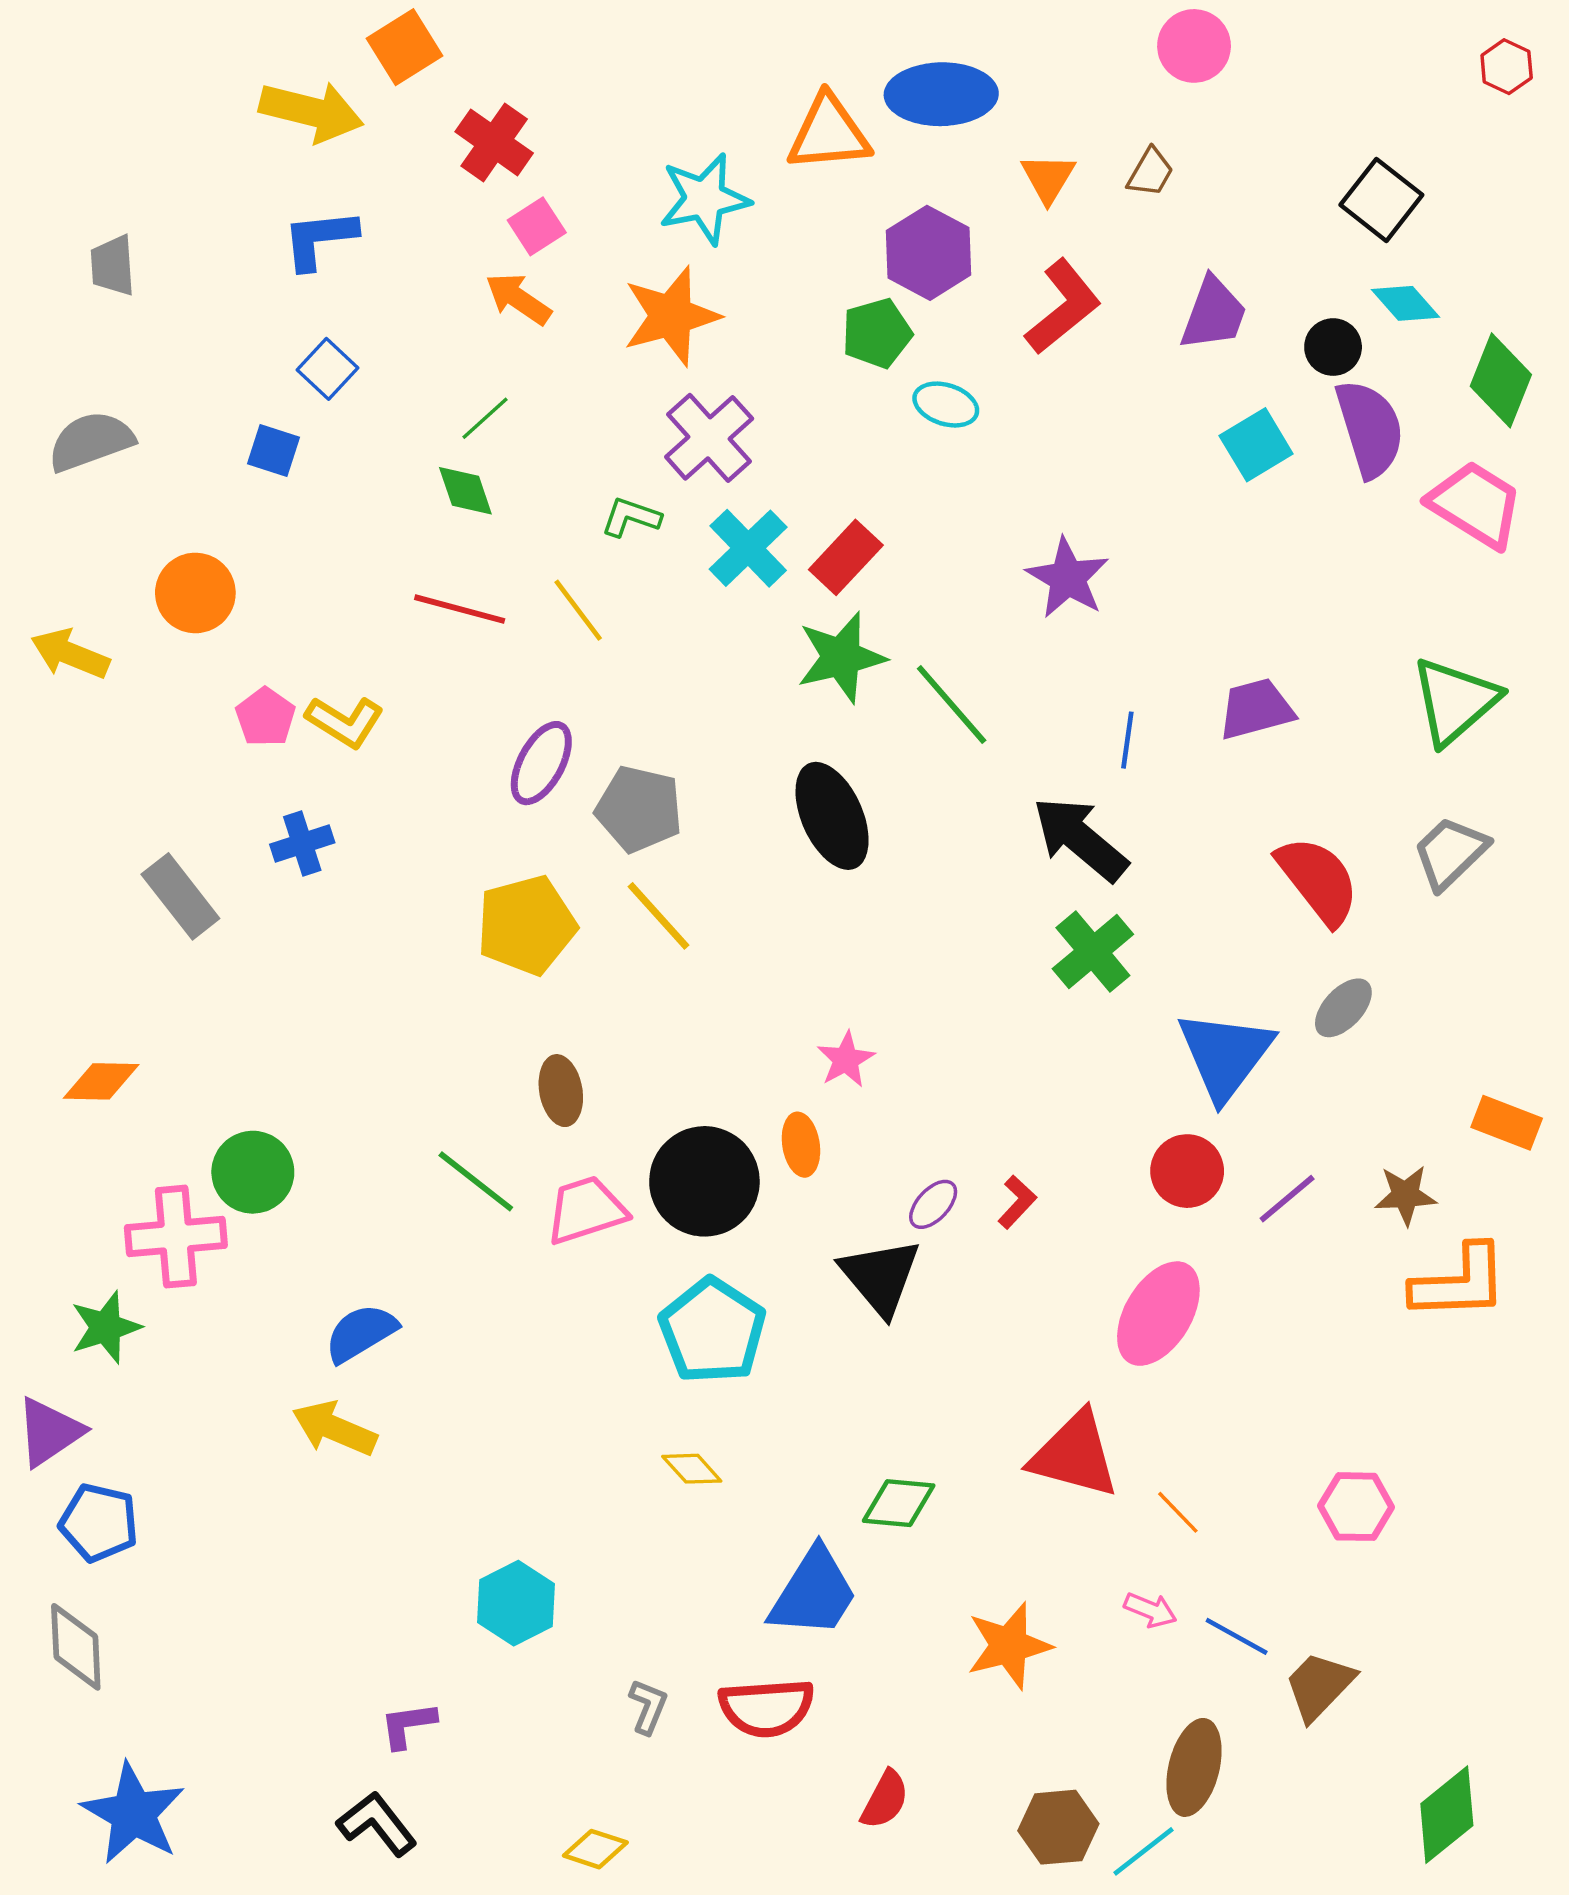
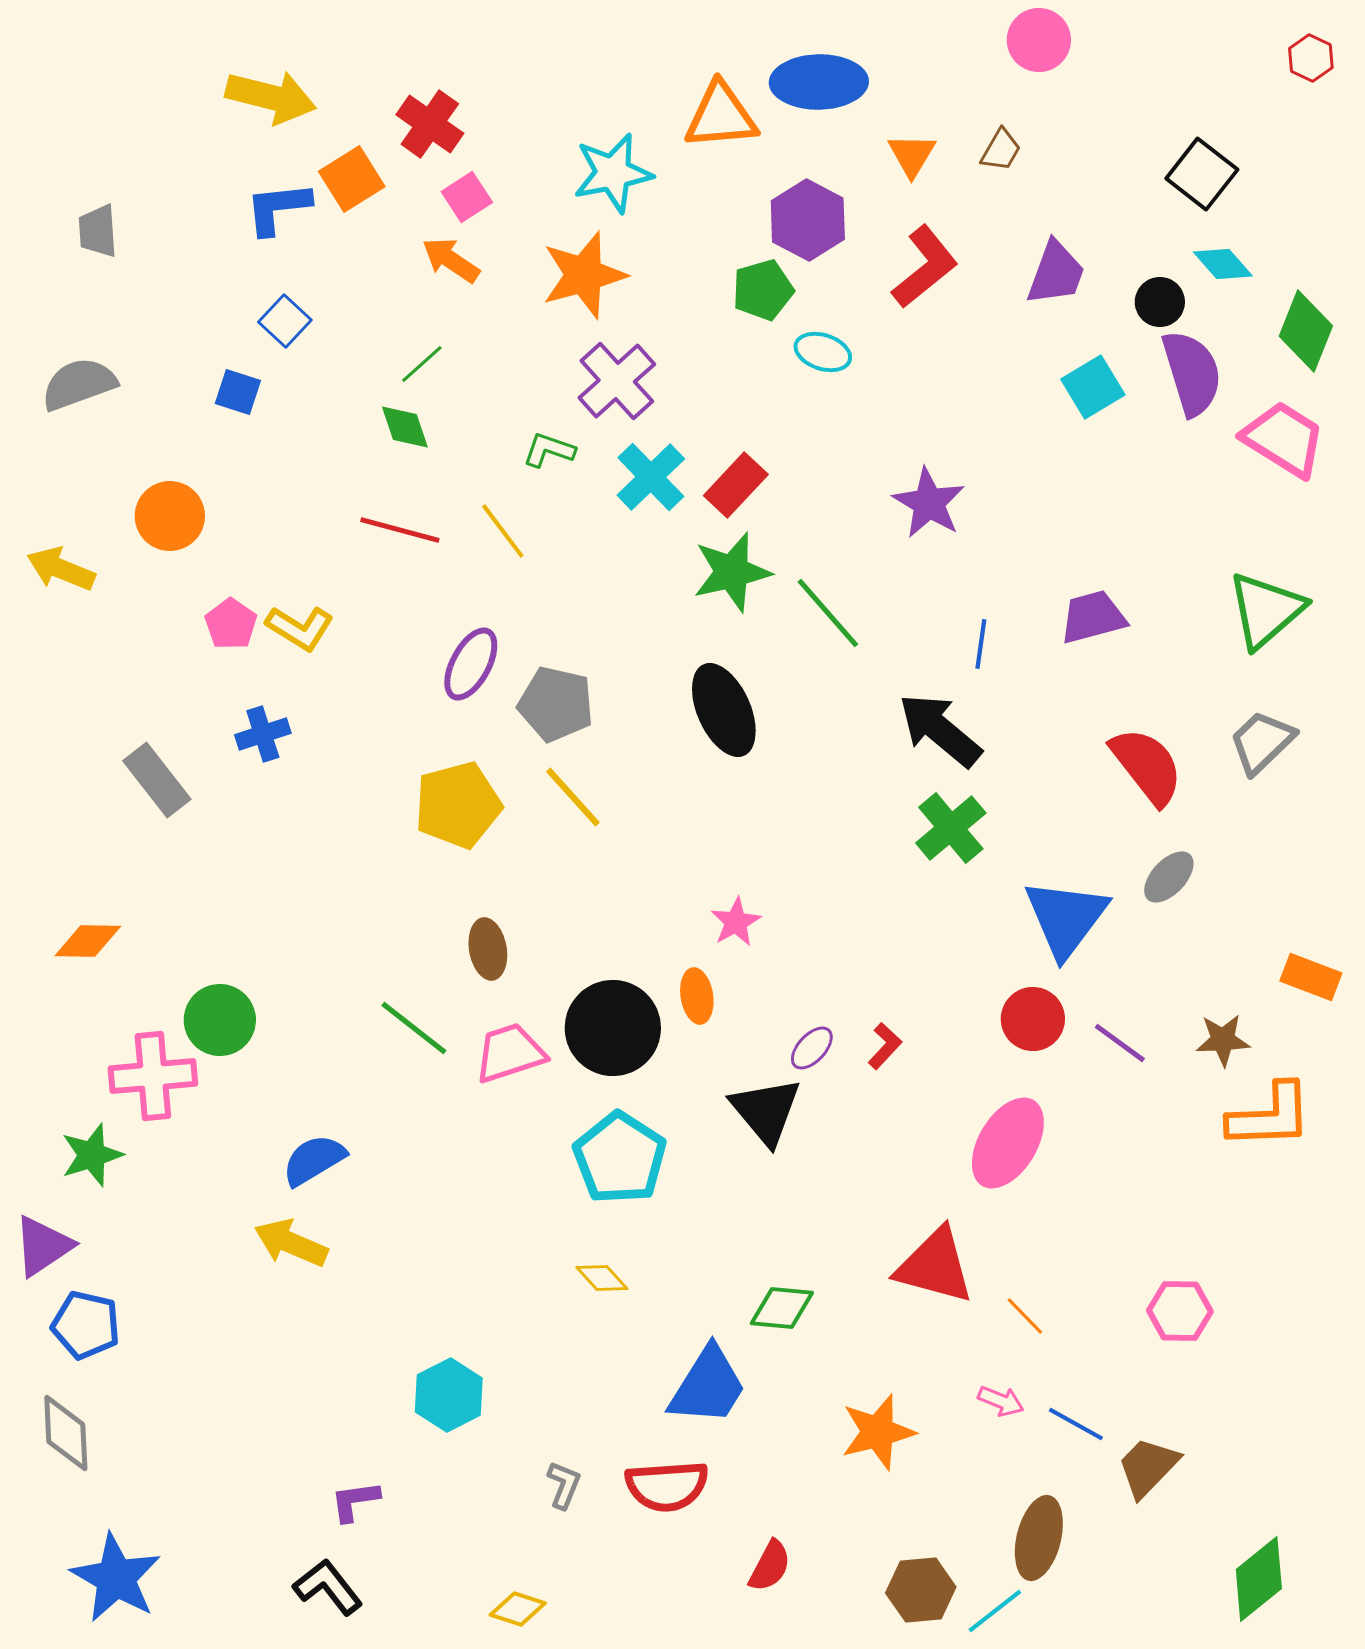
orange square: (405, 47) -> (352, 179), moved
purple line: (1287, 1199) -> (1120, 1043), turned 76

